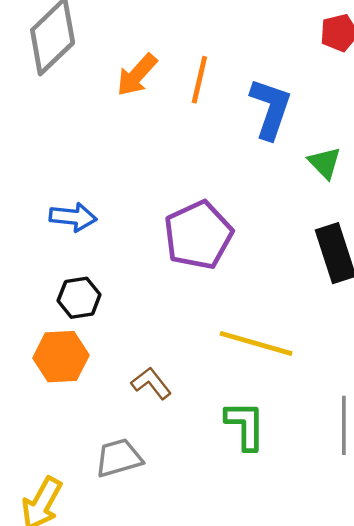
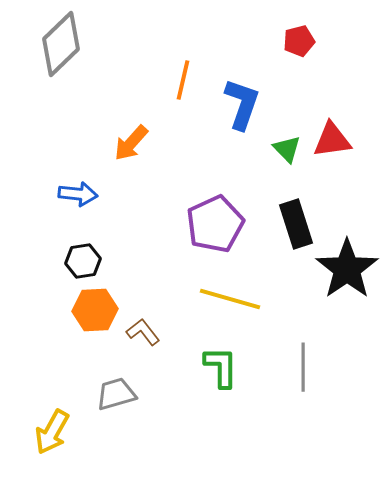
orange arrow: (137, 75) -> (131, 143), moved
purple pentagon: (198, 235) -> (215, 224), moved
orange hexagon: (61, 357) -> (95, 310), moved

